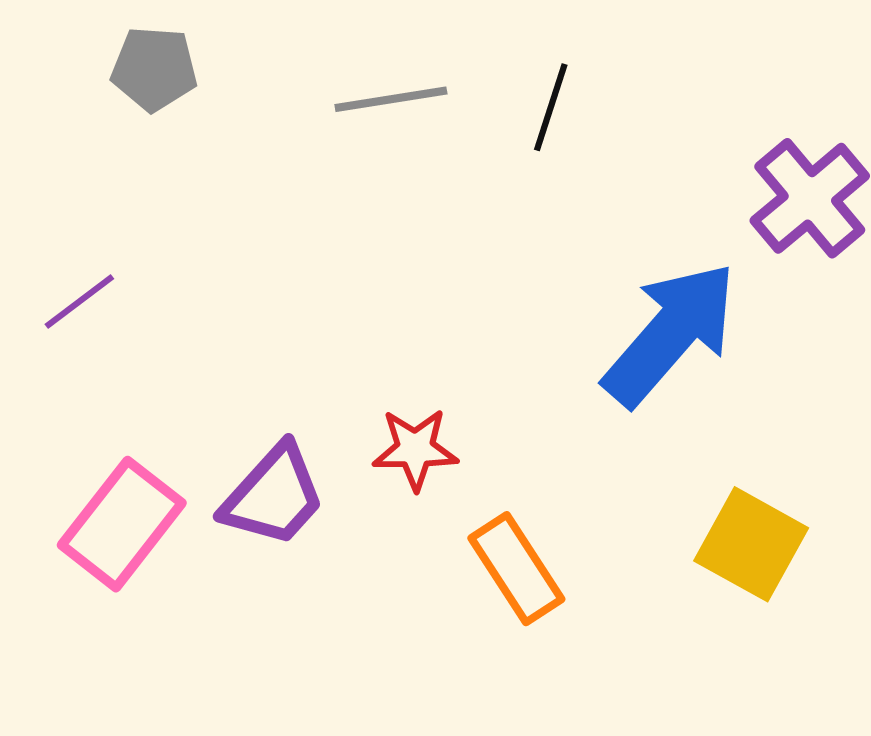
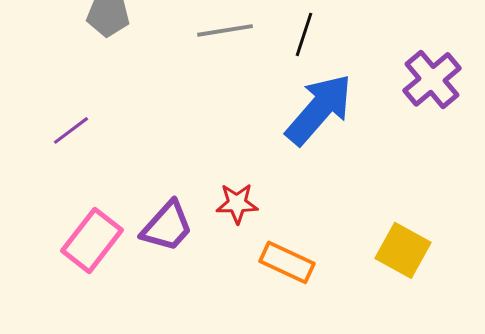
blue arrow: (670, 334) -> (319, 109), moved
orange rectangle: (516, 569) -> (287, 262), turned -32

